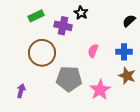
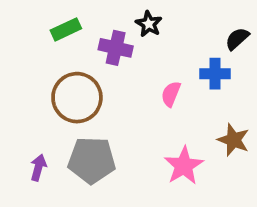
blue cross: (124, 52) -> (215, 74), moved
gray pentagon: (69, 79) -> (92, 160), moved

